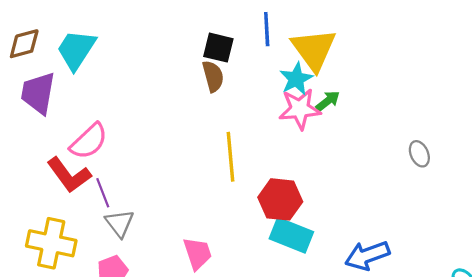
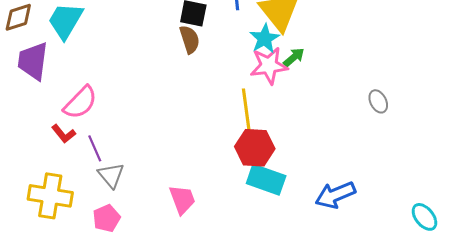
yellow line: (230, 157) -> (246, 111), moved
red L-shape: (69, 175) -> (64, 134), size x0.6

